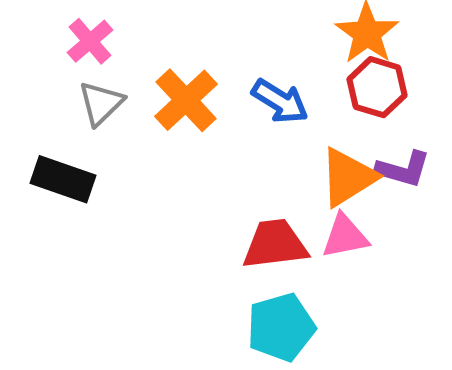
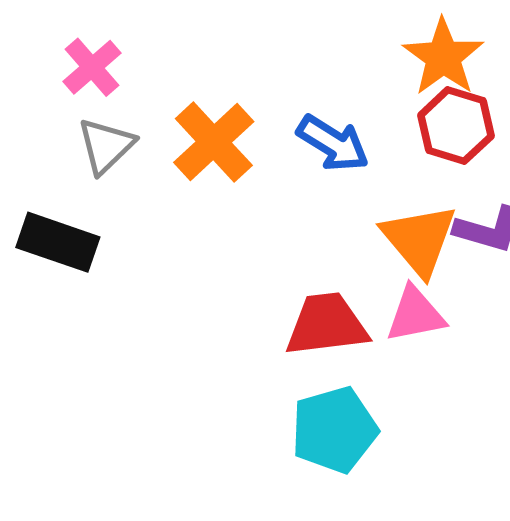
orange triangle: (348, 177) -> (419, 240), turned -38

